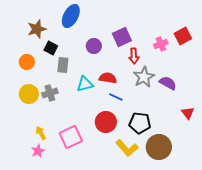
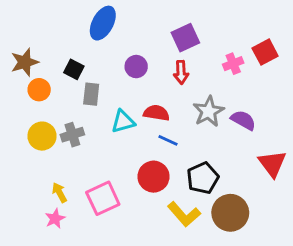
brown star: (37, 29) -> (25, 62), moved
purple square: (122, 37) -> (185, 38), moved
red arrow: (134, 56) -> (181, 72), moved
red triangle: (188, 113) -> (272, 164), size x1.5
black pentagon: (140, 123) -> (203, 178), turned -30

